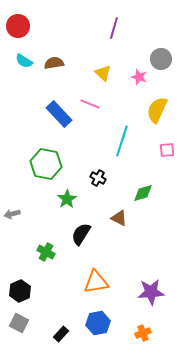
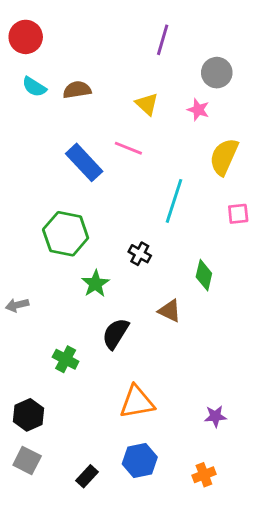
gray circle: (161, 59) -> (217, 73), moved
green diamond: (143, 193) -> (204, 275), turned -60
purple star: (151, 292) -> (215, 416), size x0.6

